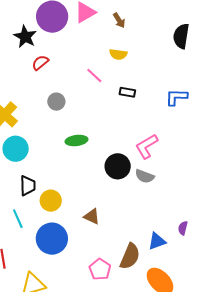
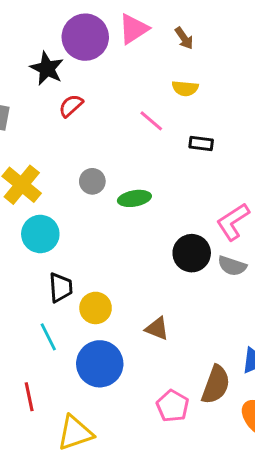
gray circle: (56, 102) -> (92, 181), moved
green ellipse: (77, 140) -> (134, 198), moved

